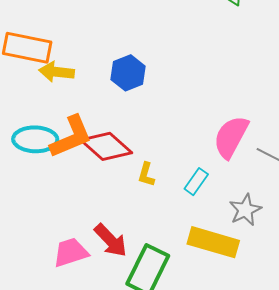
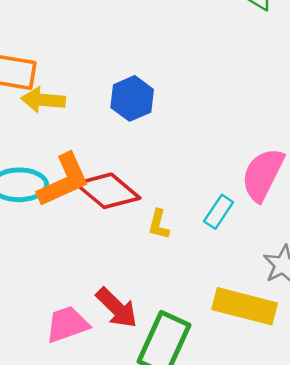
cyan rectangle: (196, 182) -> (219, 212), moved

